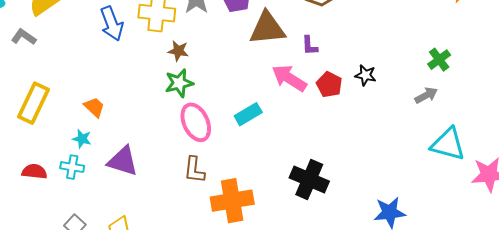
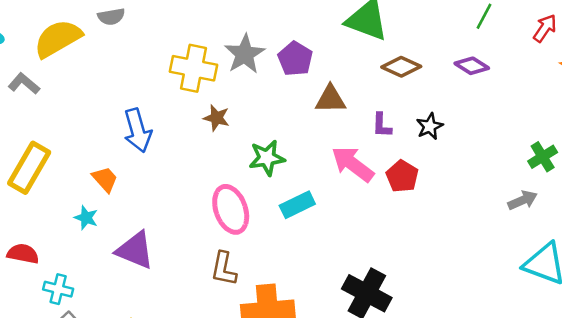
blue arrow: (112, 23) -> (138, 130), moved
brown triangle: (267, 28) -> (330, 99), size x0.7
black star: (365, 75) -> (430, 126), moved, turned 30
green star: (179, 83) -> (267, 158), moved
cyan cross: (72, 167) -> (58, 289), moved

